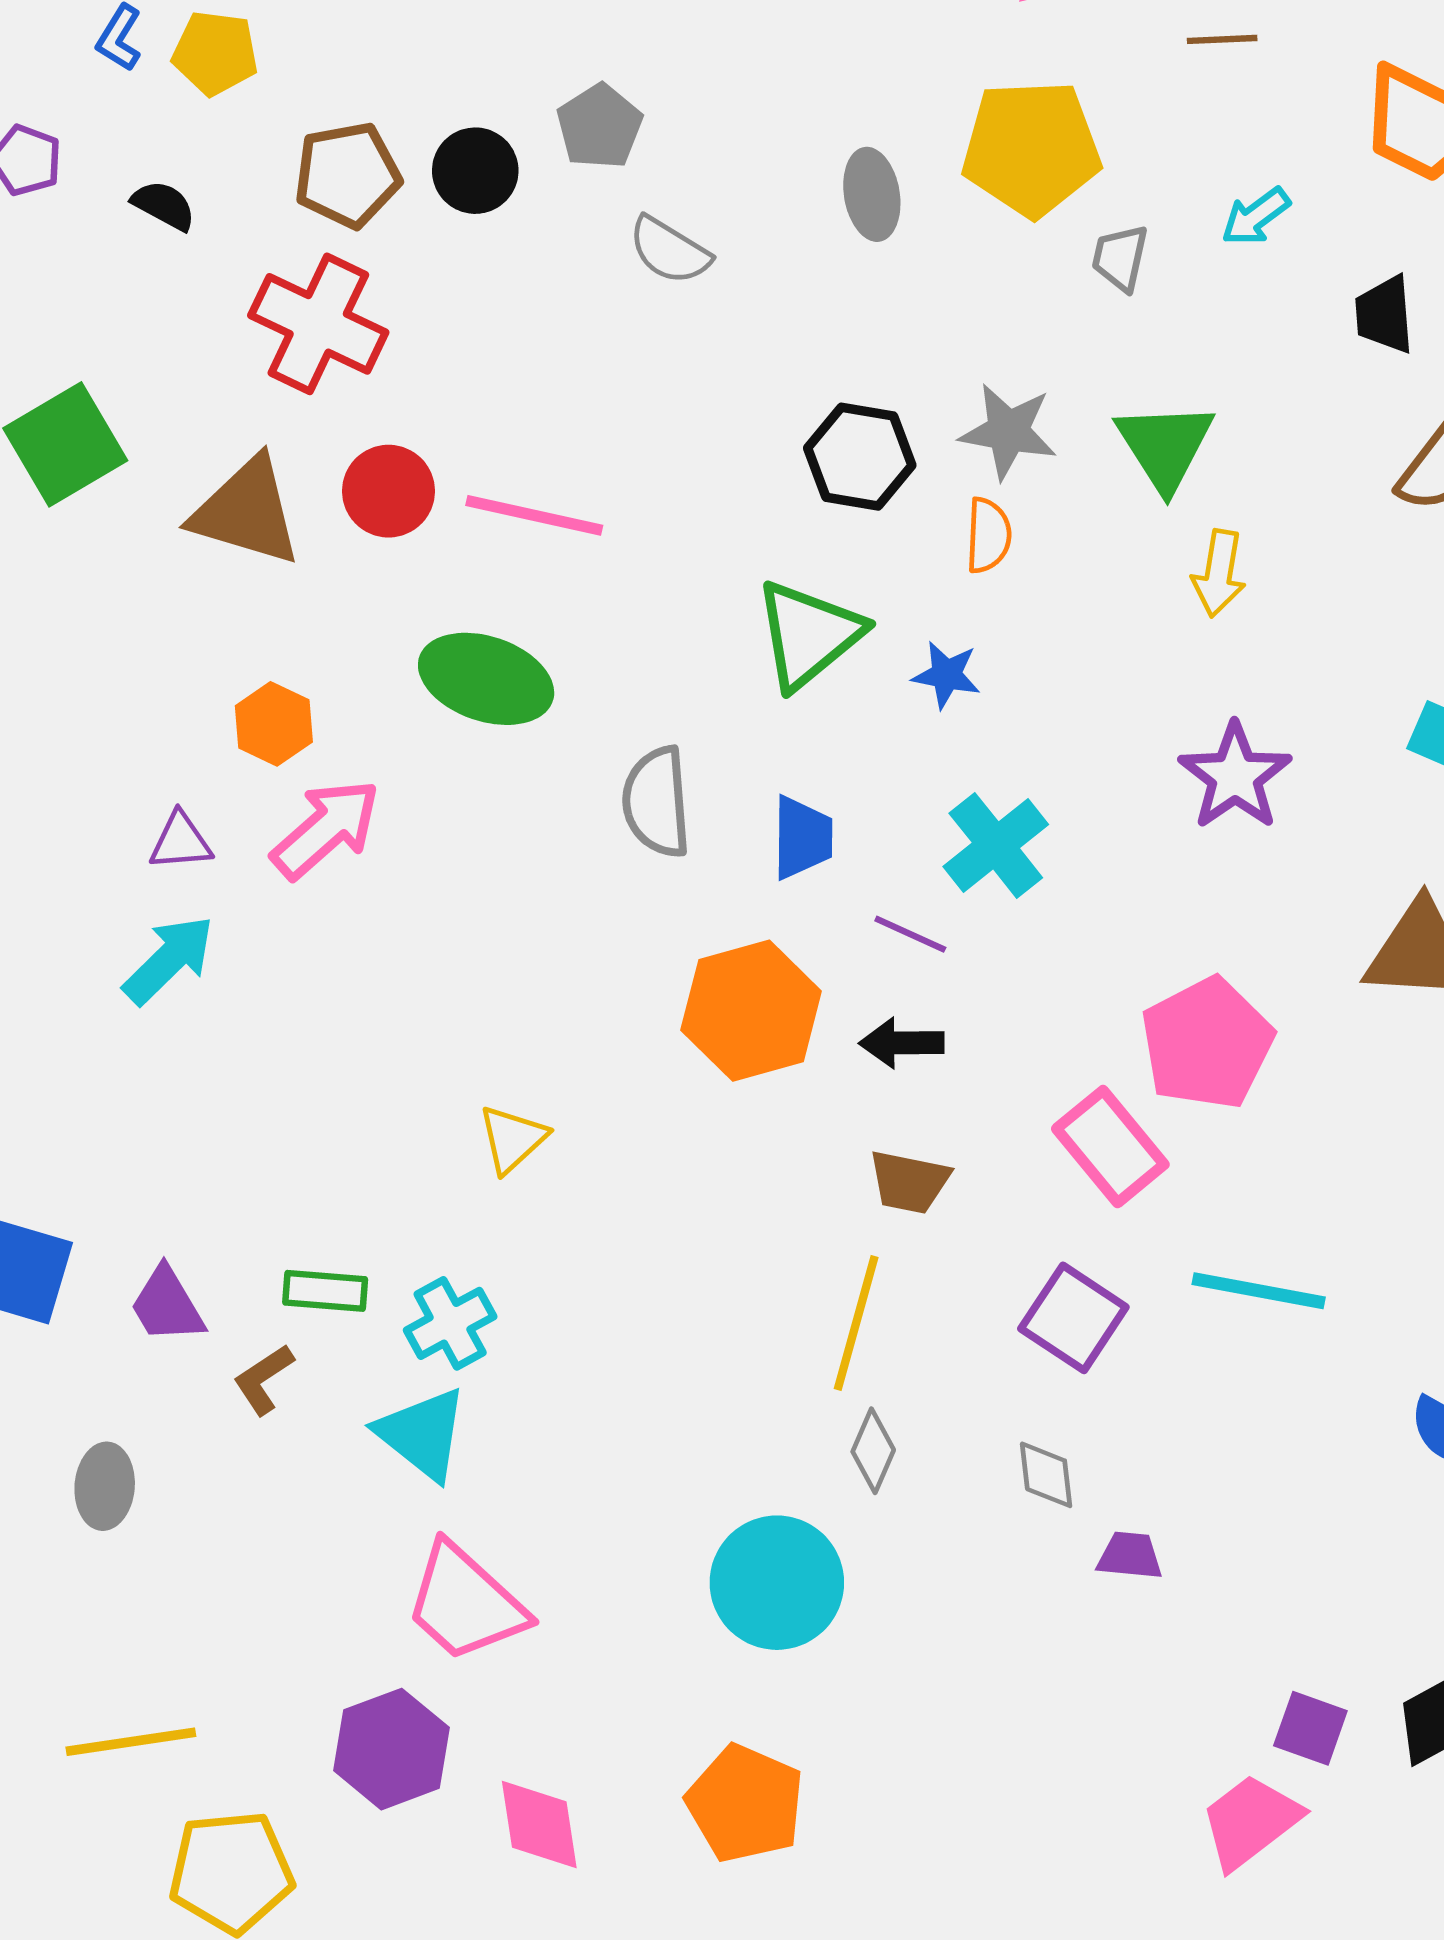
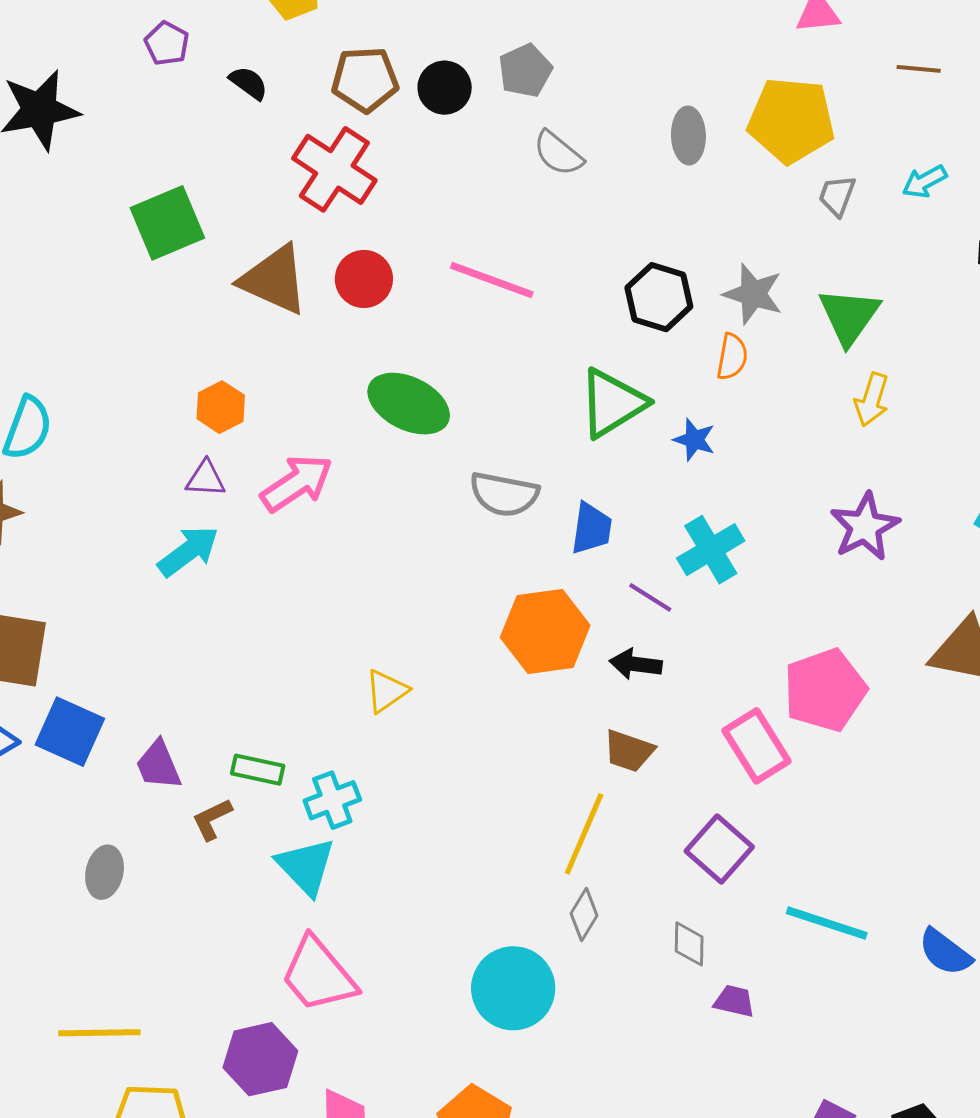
pink line: (534, 515) -> (492, 280), moved
orange hexagon: (274, 724) -> (221, 407), moved
gray semicircle: (657, 802) -> (504, 494), turned -82
cyan line: (1259, 1291) -> (827, 923), moved

